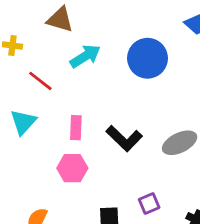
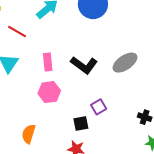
purple square: (149, 204) -> (99, 107), moved

